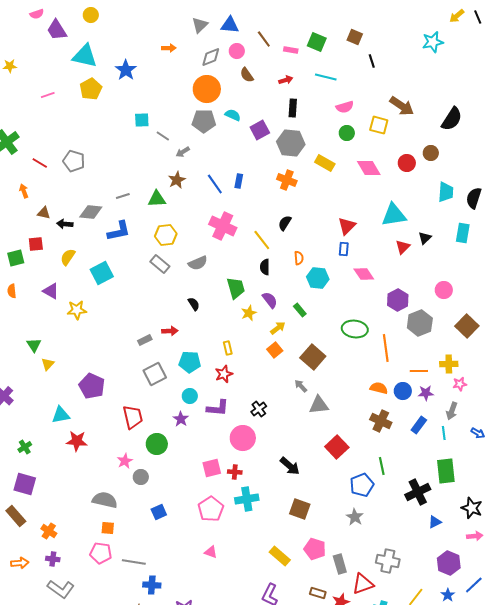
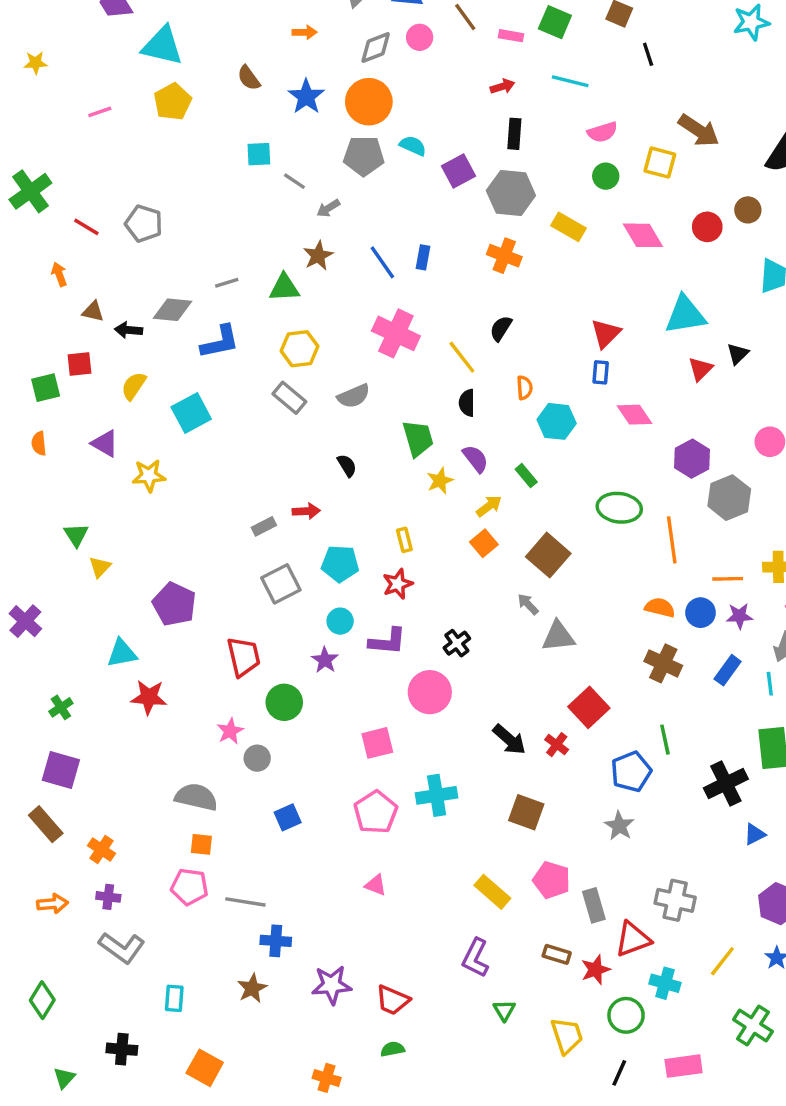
blue star: (126, 70) -> (306, 97), moved
brown semicircle: (247, 75) -> (249, 78), moved
red cross: (235, 472) -> (557, 745), moved, turned 32

